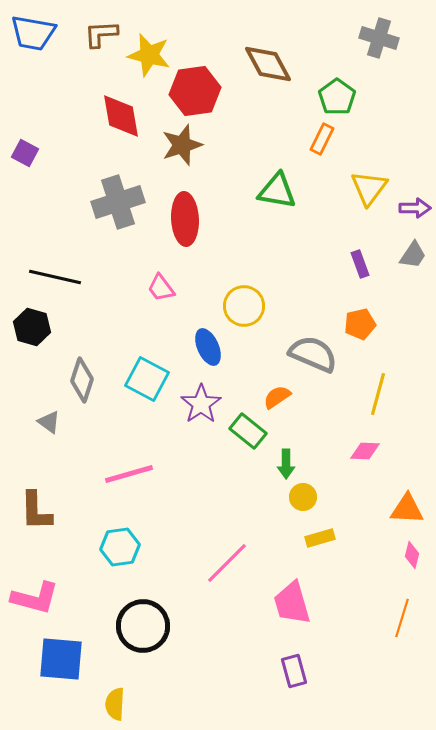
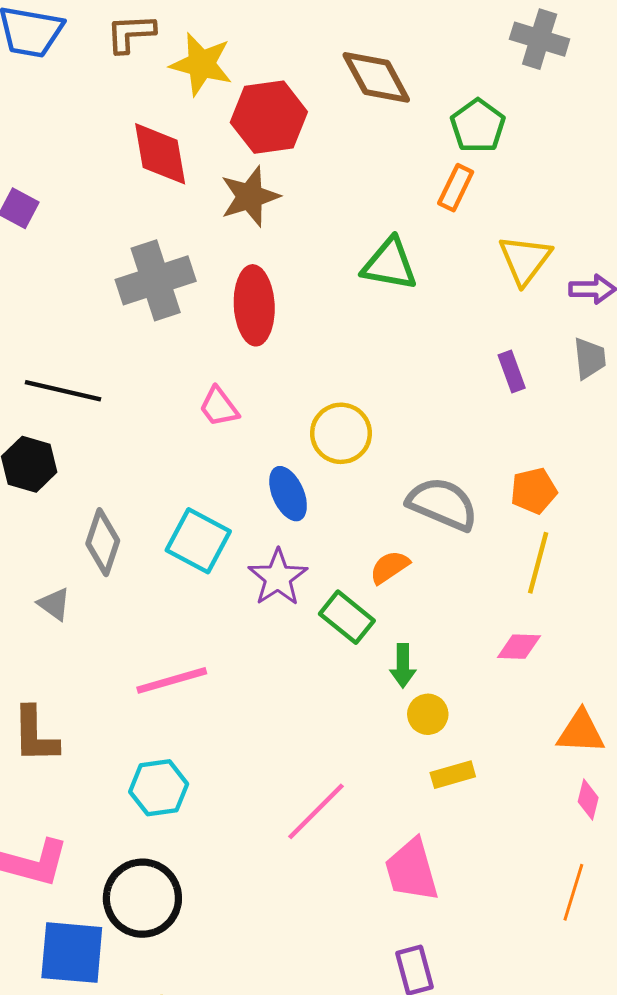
gray trapezoid: (413, 255) -> (590, 358), turned -40
orange pentagon: (360, 324) -> (534, 491), moved
black circle: (143, 626) -> (142, 898), moved

